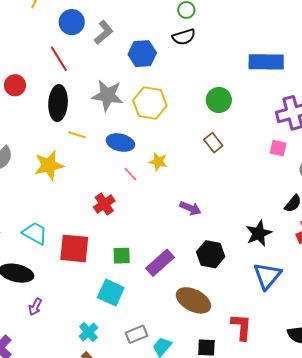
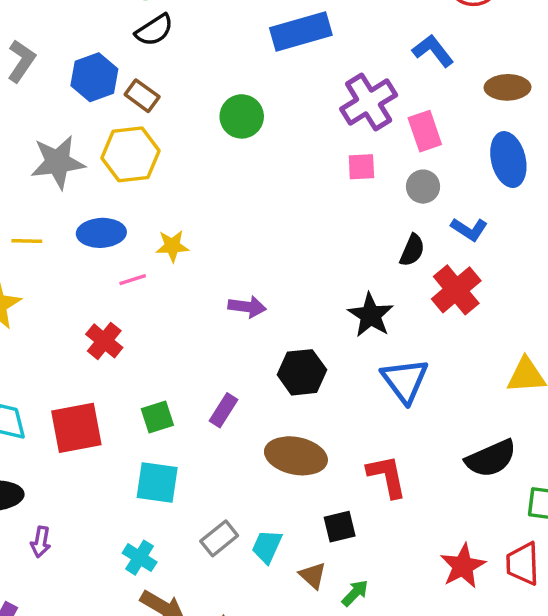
brown rectangle: (213, 143) -> (142, 96), moved
pink line: (130, 174) -> (133, 280), turned -49
purple rectangle: (160, 263) -> (223, 410), size x0.7

